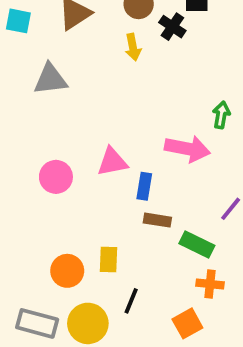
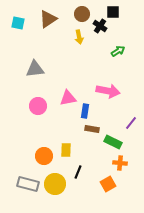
gray triangle: (50, 79) -> (35, 69), moved
green arrow: (221, 115) -> (118, 51), moved, turned 48

